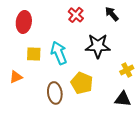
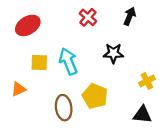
black arrow: (112, 14) -> (130, 16), turned 63
red ellipse: (24, 22) -> (28, 25), turned 50
black star: (98, 46) -> (113, 53), size x0.7

